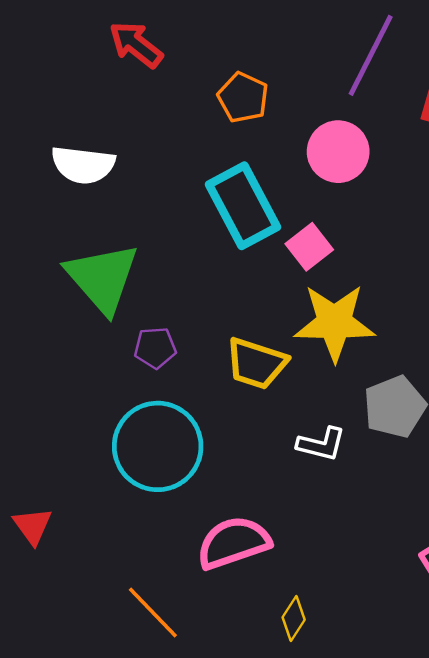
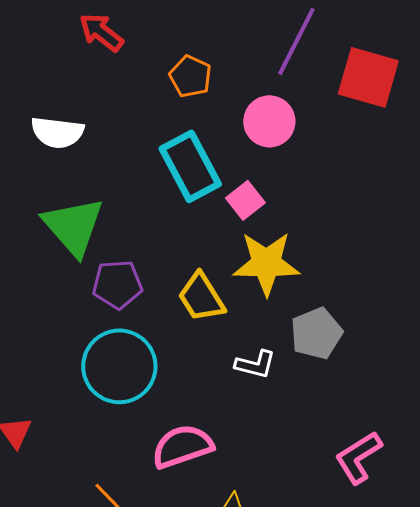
purple pentagon: (155, 348) -> (117, 284), size x1.4
yellow trapezoid: (256, 363) -> (201, 297), turned 40

